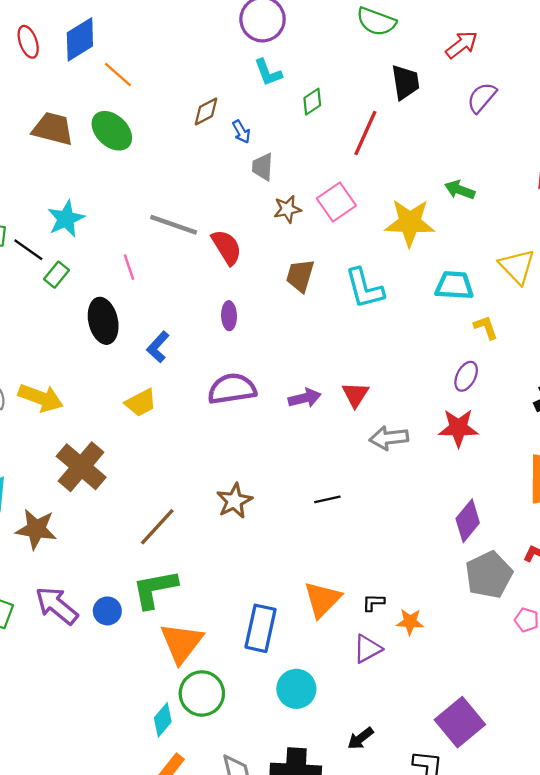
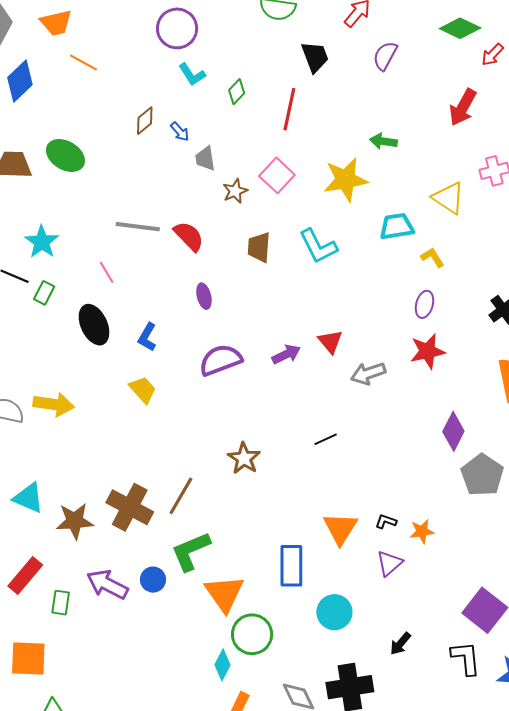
orange line: (118, 75) -> (84, 63), moved
yellow trapezoid: (141, 403) -> (143, 390), turned -92
brown cross: (81, 467) -> (130, 507), moved
black L-shape: (373, 603) -> (386, 521), turned 30

